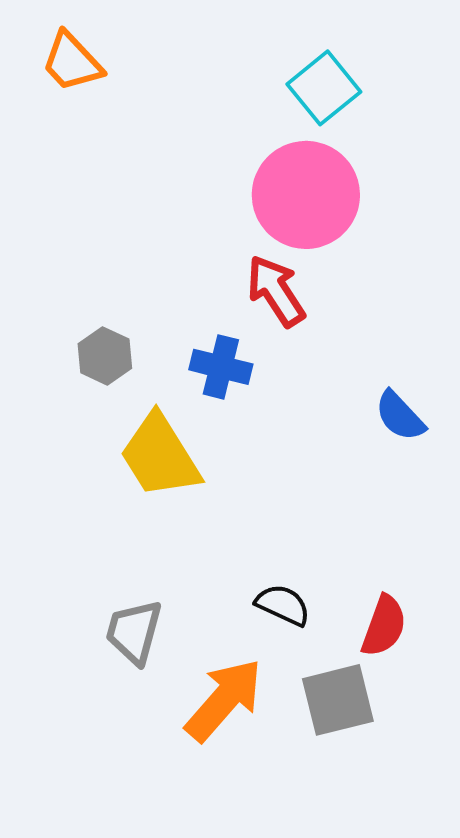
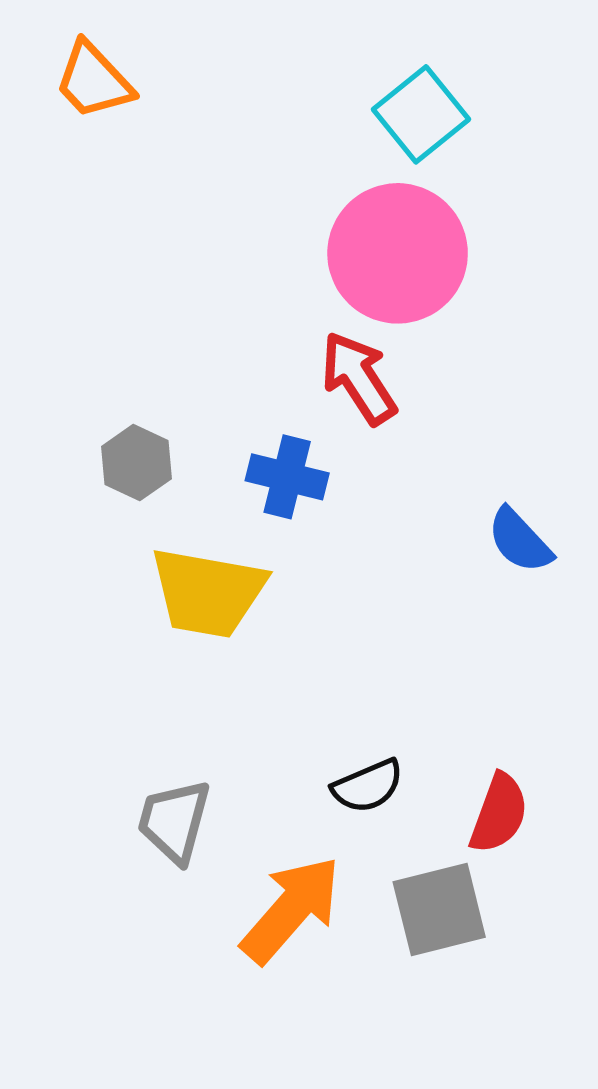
yellow trapezoid: (160, 456) -> (208, 592), turned -48
black semicircle: (283, 605) -> (368, 786), turned 132

